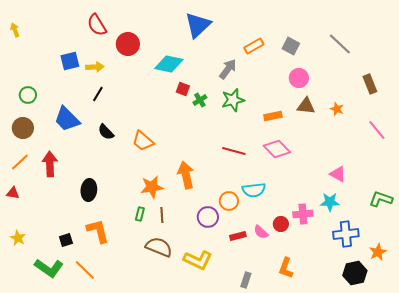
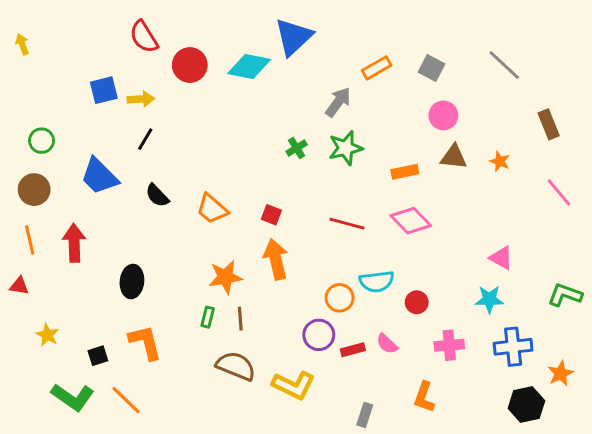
cyan diamond: (169, 64) -> (249, 66), moved
red square: (183, 89) -> (271, 215), moved
orange line: (20, 162) -> (30, 240), turned -60
pink cross: (303, 214) -> (449, 345), moved
purple circle: (208, 217) -> (319, 335), moved
red circle: (281, 224) -> (417, 302), moved
yellow star: (18, 238) -> (47, 335), moved

